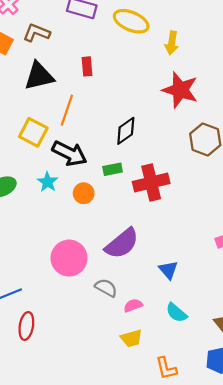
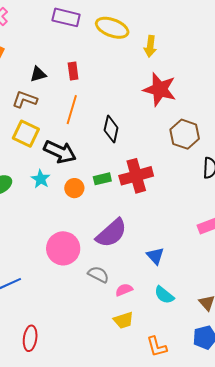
brown L-shape: (37, 33) -> (25, 99), moved
black triangle: (39, 76) -> (38, 74), moved, size x0.6
orange line: (67, 110) -> (72, 110), moved
black diamond: (126, 131) -> (111, 129), turned -40
green rectangle: (113, 169) -> (102, 179), moved
red ellipse: (26, 326) -> (30, 338), moved

